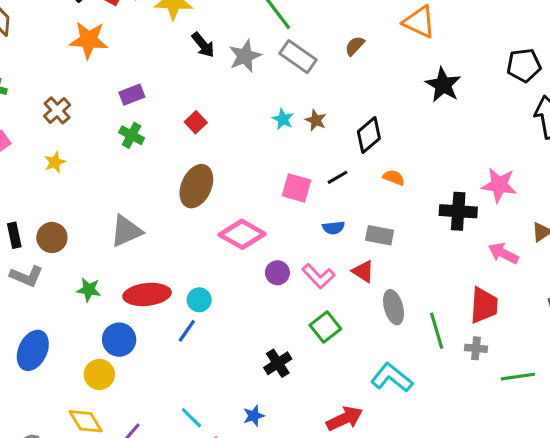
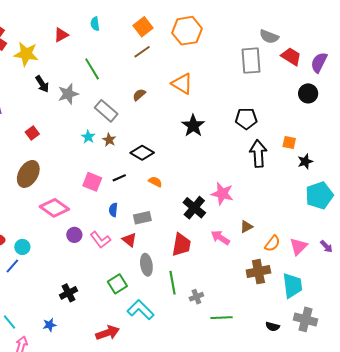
gray rectangle: (298, 57) -> (106, 111), moved
black diamond: (369, 135) -> (142, 153), turned 65
black cross: (458, 211) -> (194, 208), turned 30
blue semicircle: (334, 228) -> (113, 210), turned 96
gray rectangle: (380, 235) -> (142, 218), turned -30
red trapezoid: (484, 305) -> (181, 245), moved
green square: (325, 327) -> (117, 284), moved
gray cross: (476, 348) -> (196, 297), turned -32

